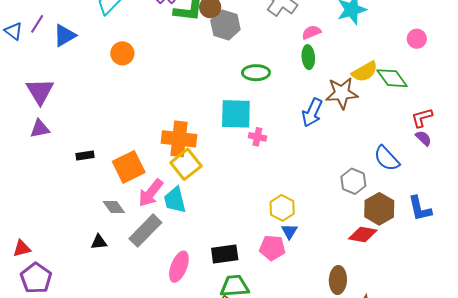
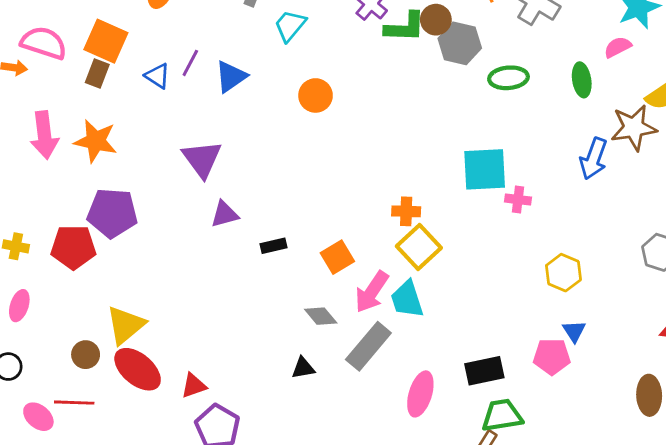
pink semicircle: (311, 32) -> (618, 47), moved
green ellipse: (256, 73) -> (508, 78), moved
purple triangle: (40, 129) -> (225, 214), moved
orange cross: (179, 139) -> (406, 211), size x0.6
orange square: (129, 167) -> (337, 257), size x0.7
yellow hexagon: (282, 208) -> (563, 273), moved

